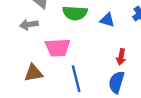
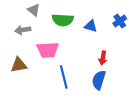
brown triangle: (33, 73) -> (19, 65), moved

